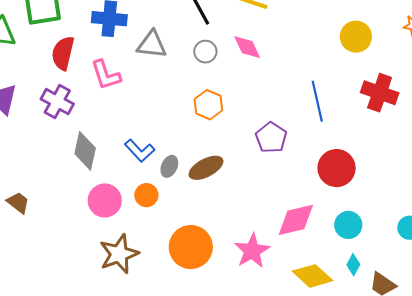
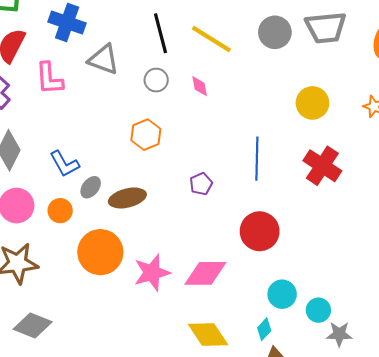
pink diamond: (247, 47) -> (200, 86), size x0.7
purple pentagon: (271, 138) -> (201, 184), size x0.7
cyan circle: (348, 225) -> (282, 294), moved
orange circle: (191, 247) -> (100, 252), moved
pink star: (252, 251) -> (152, 273), moved
cyan diamond: (353, 265) -> (264, 329), moved

